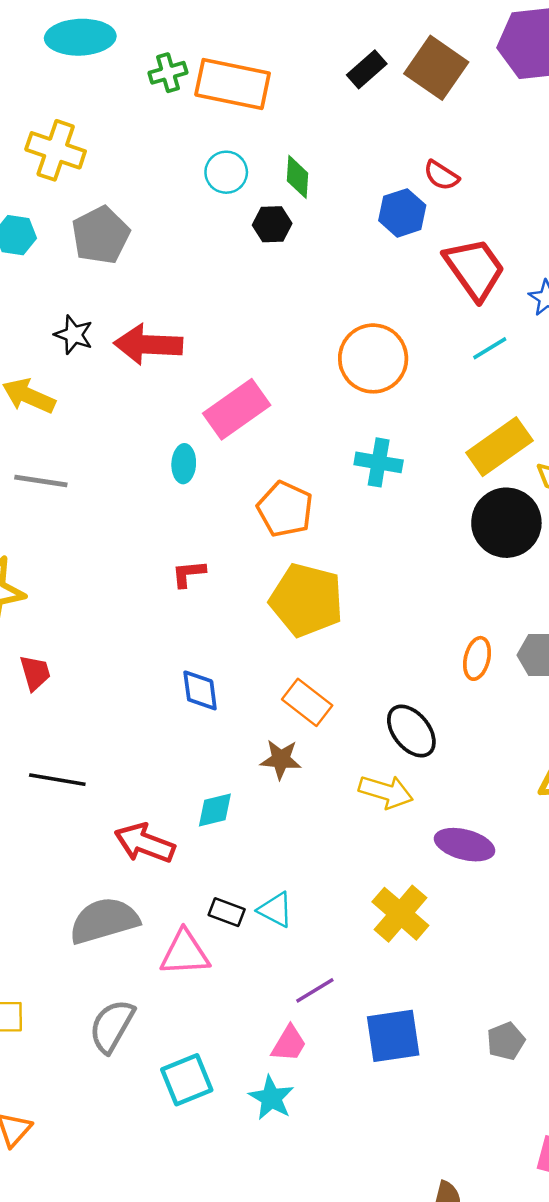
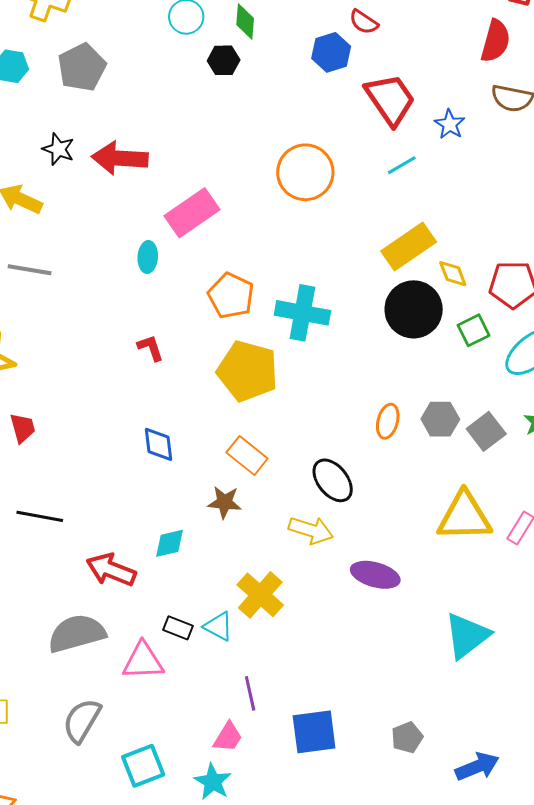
cyan cross: (379, 462) -> (302, 313), moved, size x1.4
red L-shape: (189, 574) -> (150, 348), turned 76
yellow cross: (400, 914) -> (260, 595), moved
purple line: (315, 990) -> (250, 693), turned -72

